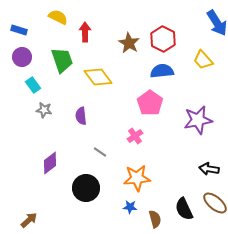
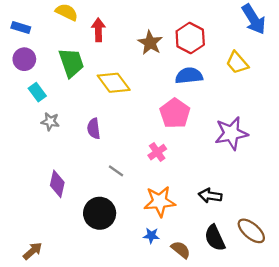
purple diamond: (50, 163) -> (57, 184), turned -40
black arrow: (209, 169) -> (210, 196), moved
brown semicircle: (155, 219) -> (181, 250), turned -36

